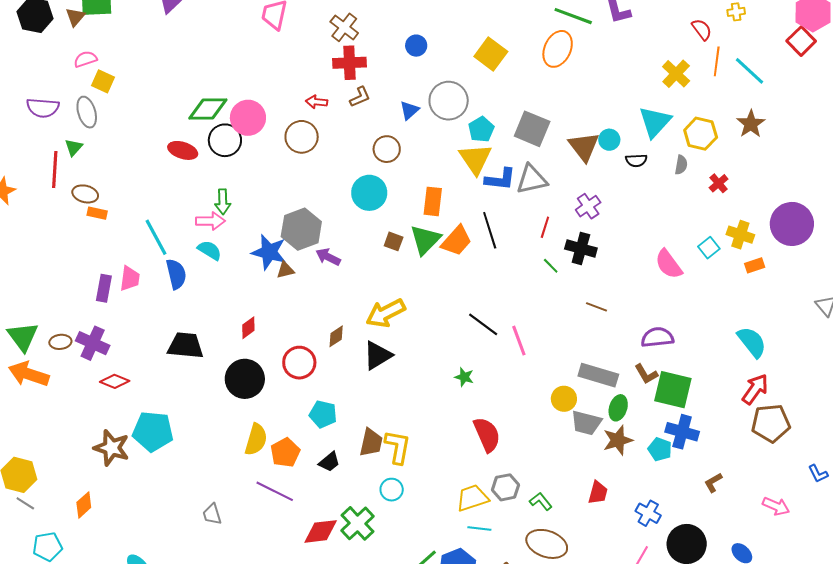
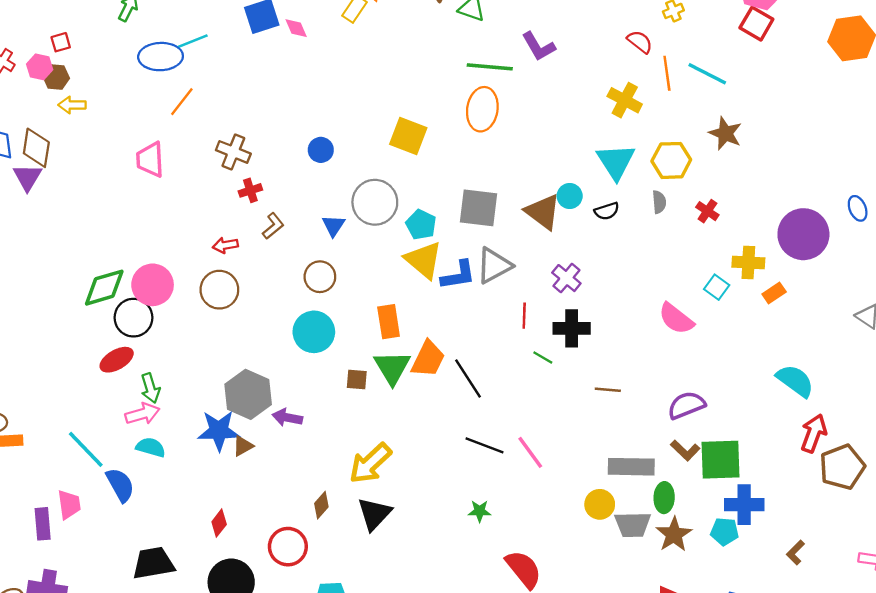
red cross: (349, 63) -> (250, 190), size x0.6
red ellipse: (183, 150) -> (117, 360), moved, turned -32
black line: (490, 230) -> (468, 378), moved

